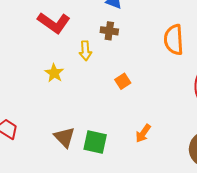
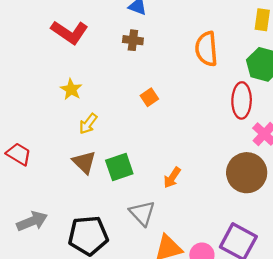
yellow arrow: (85, 51) -> (88, 124), moved, turned 42
orange arrow: (143, 133) -> (172, 178), moved
green square: (95, 142) -> (119, 167), turned -30

